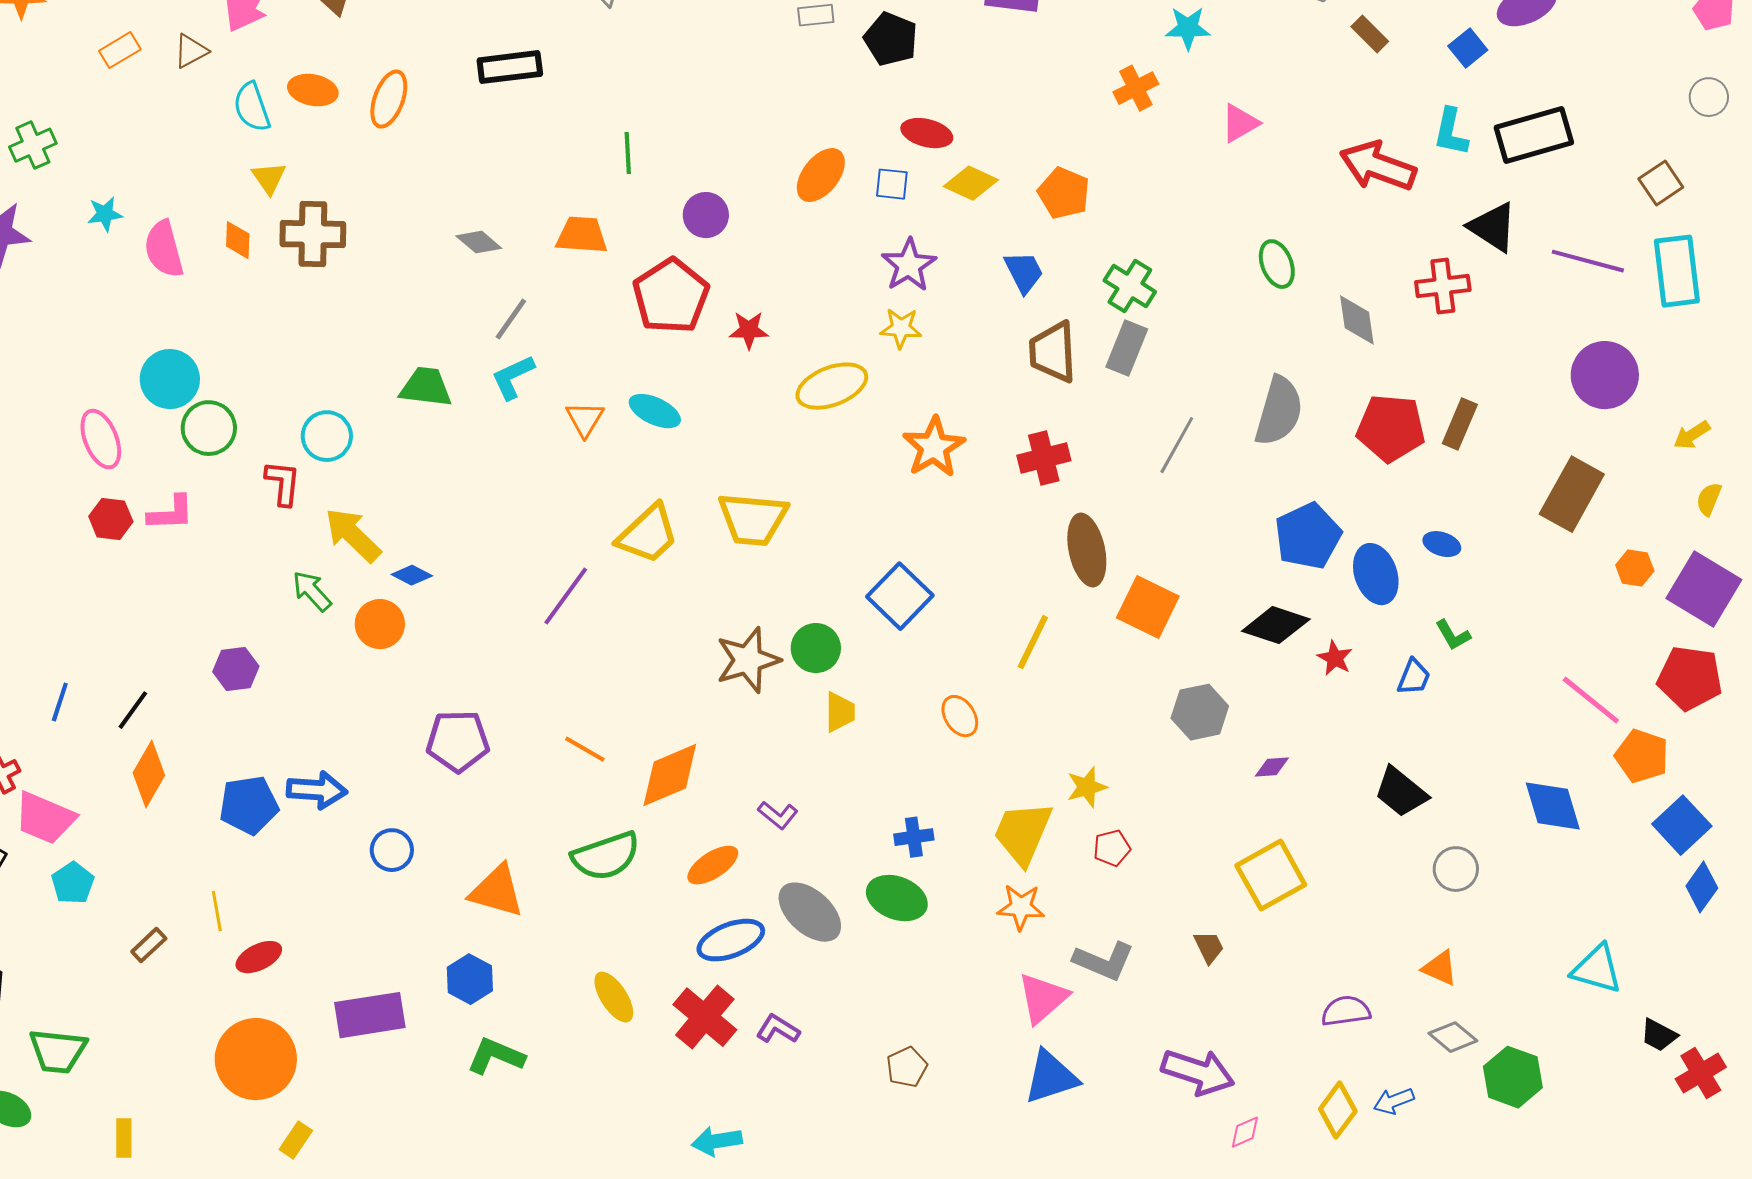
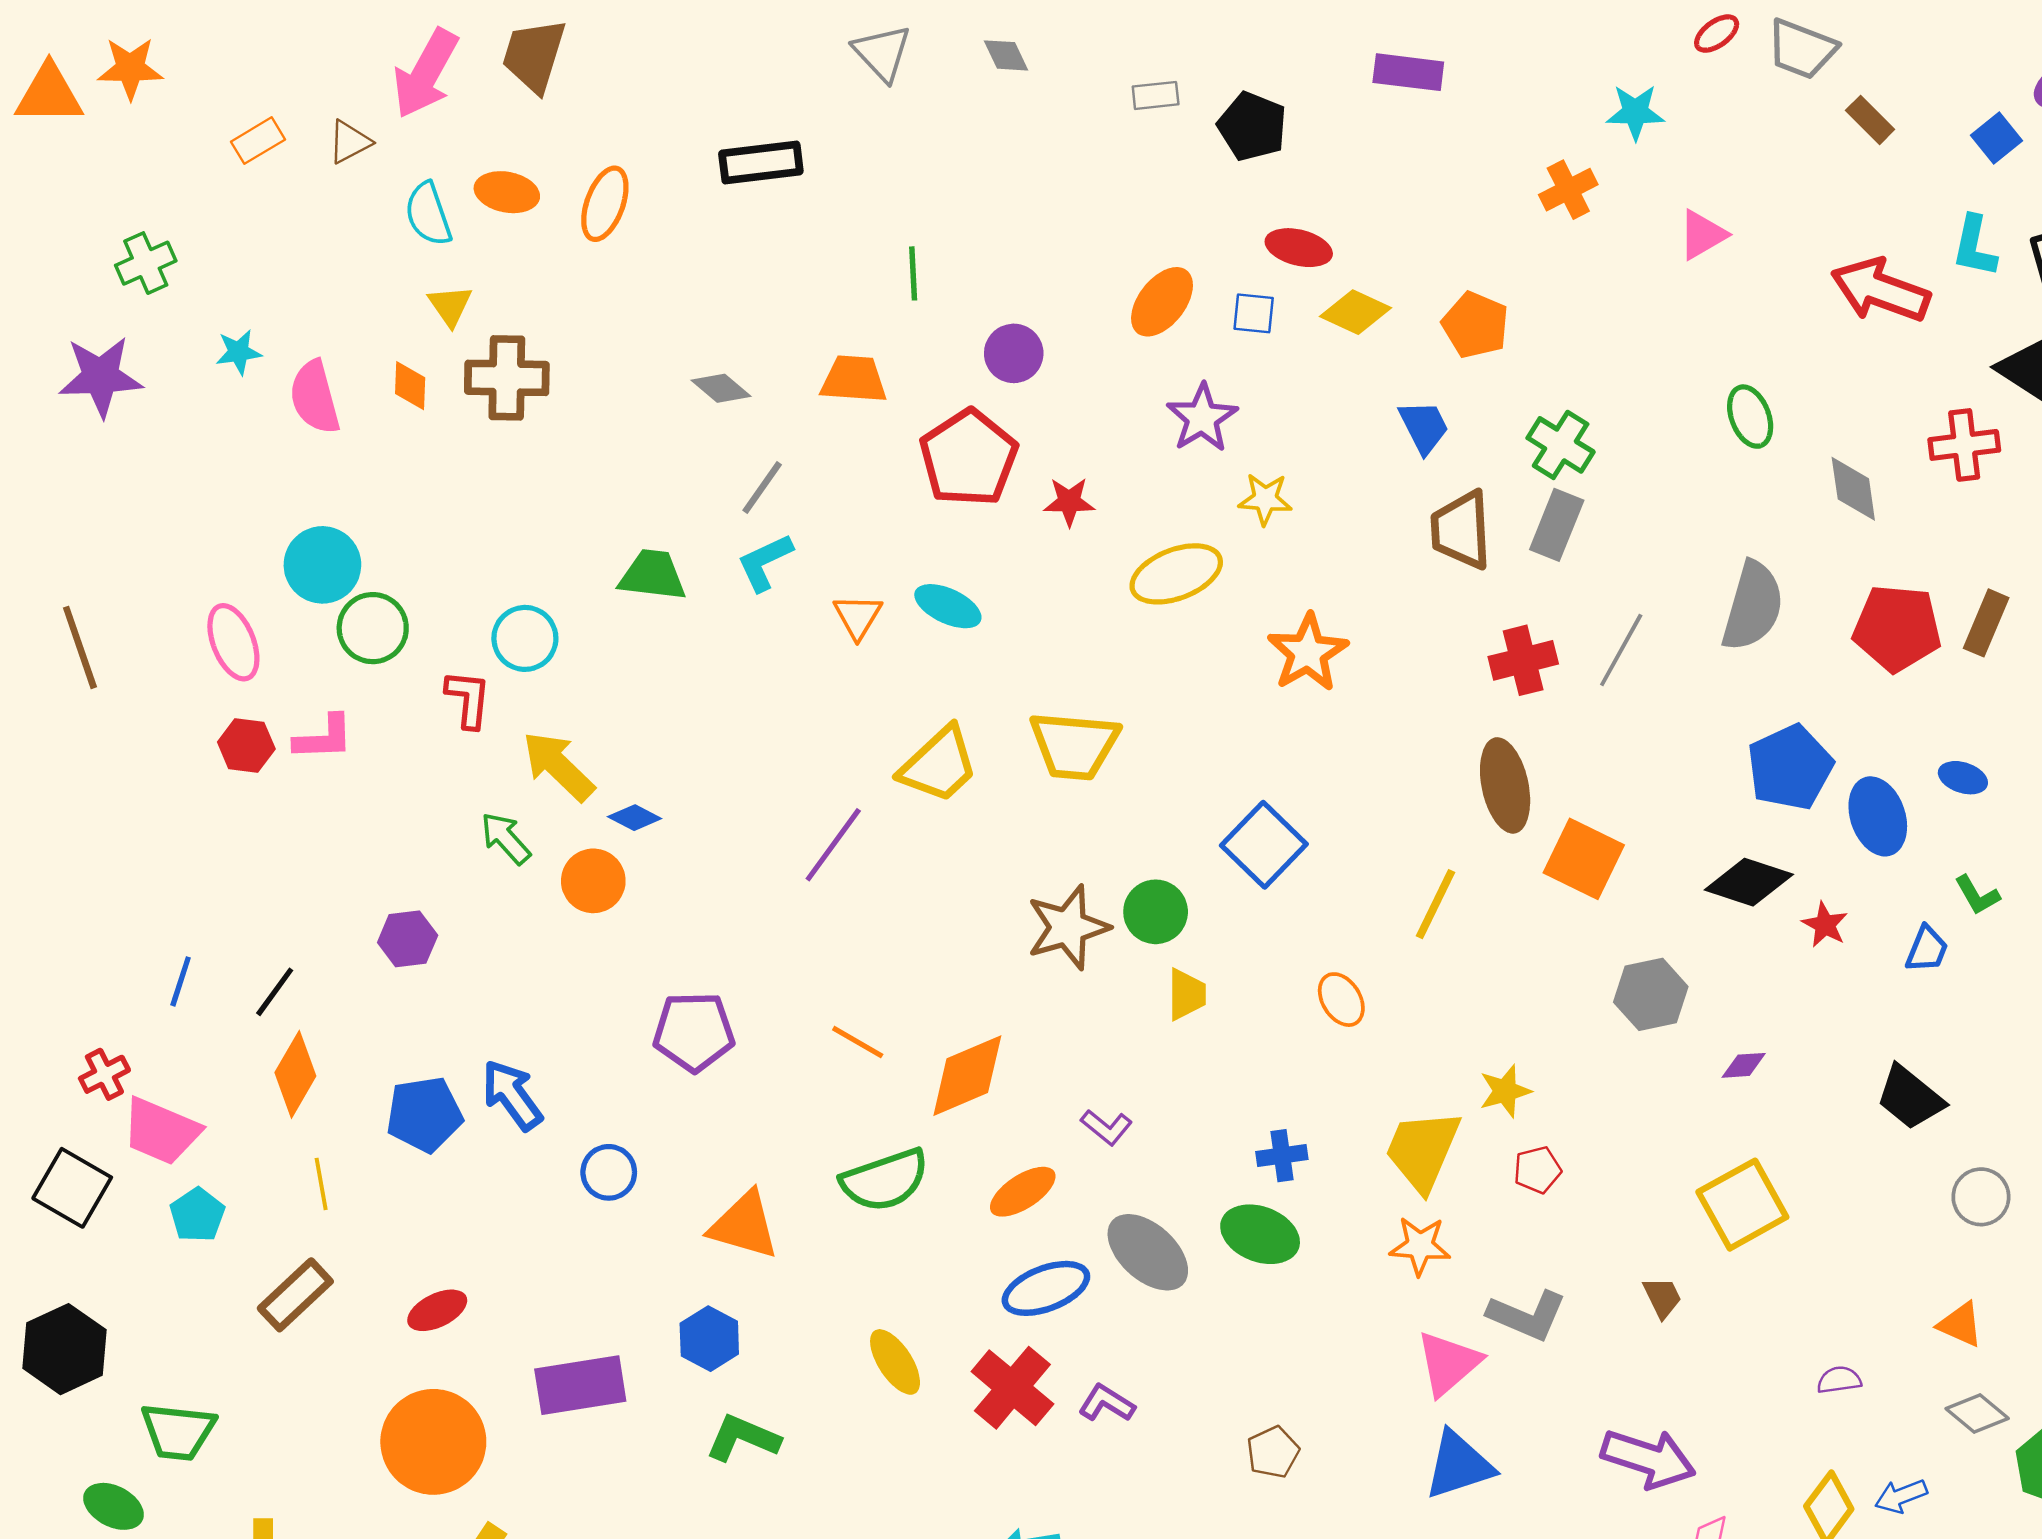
purple star: (909, 265) -> (1202, 418), moved
red cross: (1044, 458) -> (1523, 660), moved
blue arrow: (317, 790) -> (512, 1095), turned -130
yellow line: (217, 911) -> (321, 1184), moved
brown rectangle: (149, 945) -> (295, 1295), size x1.6
purple semicircle: (1346, 1011) -> (1839, 1380), size x0.7

